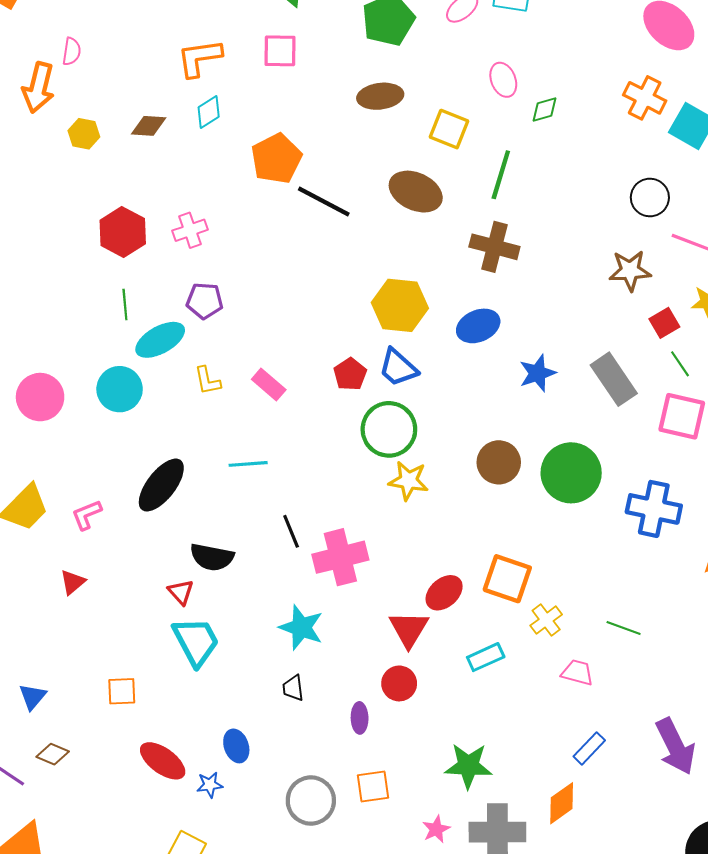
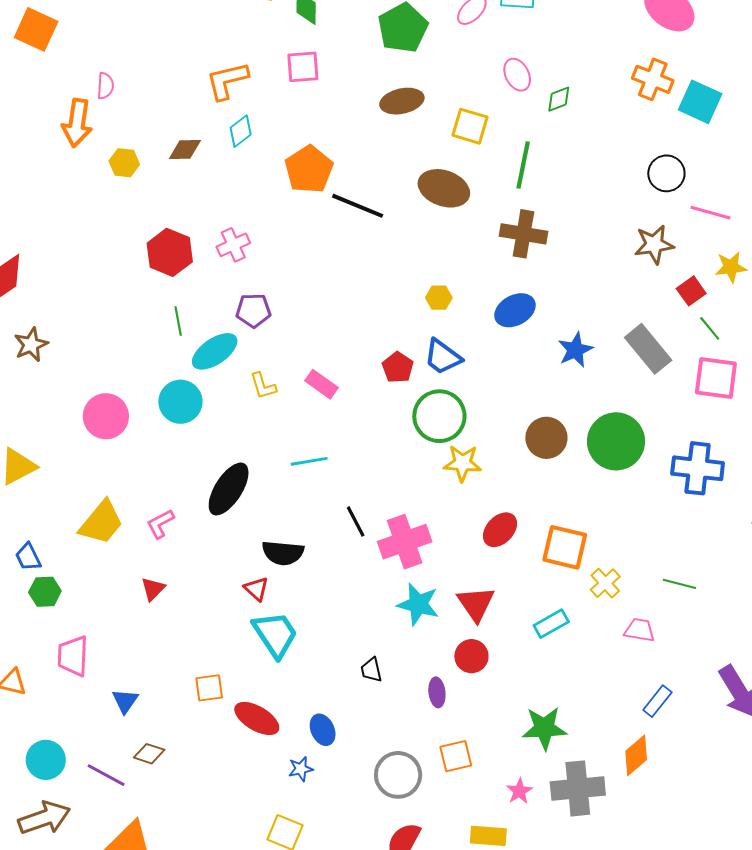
yellow hexagon: (400, 305) -> (439, 298), size x0.5
red ellipse: (444, 593) -> (500, 530), moved
cyan star: (301, 627) -> (418, 604), moved
red ellipse: (163, 761) -> (257, 718), moved

